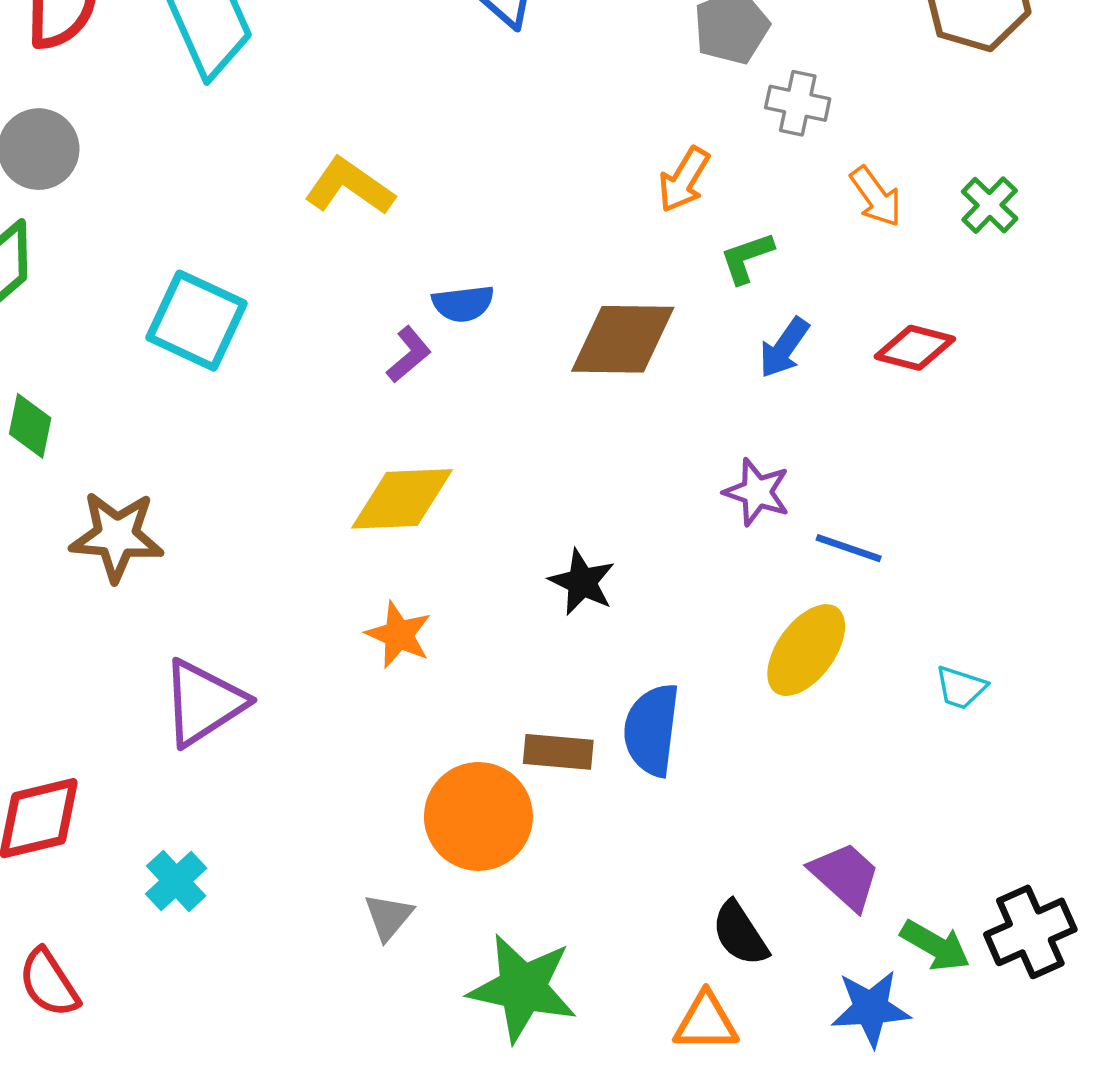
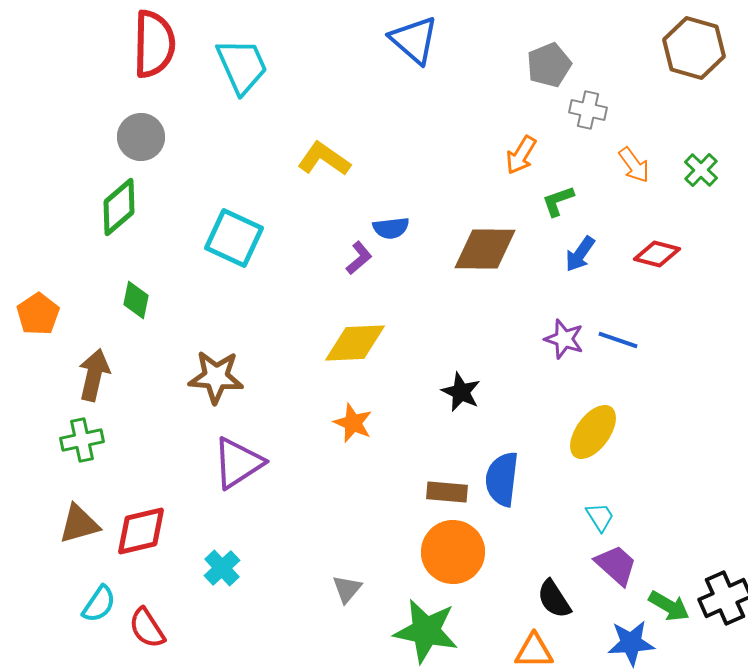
brown star: (117, 536) -> (216, 377), moved
blue line: (849, 548) -> (618, 340), moved
cyan trapezoid: (961, 687) -> (600, 517), moved, turned -140
orange circle: (478, 816) -> (453, 552), moved

